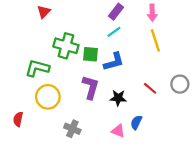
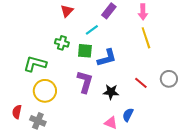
red triangle: (44, 12) -> (67, 11), moved
cyan line: (114, 32) -> (92, 30), moved
green cross: (66, 46) -> (62, 43), size x0.6
gray cross: (72, 129) -> (38, 121), moved

